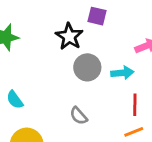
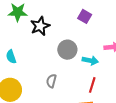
black star: (69, 36) -> (40, 26), moved
gray semicircle: (79, 116) -> (51, 81), turned 40

